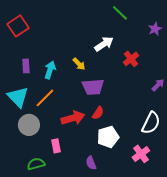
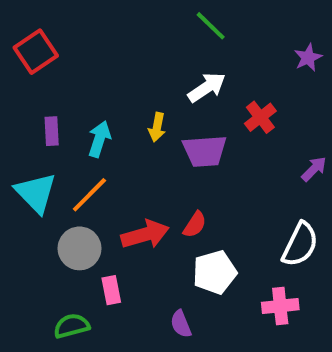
green line: (120, 13) -> (211, 26), moved
yellow arrow: (79, 64) -> (157, 127), turned 56
purple trapezoid: (93, 87) -> (205, 151), moved
gray circle: (29, 125) -> (79, 248), moved
pink cross: (141, 154) -> (280, 306), turned 30

